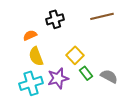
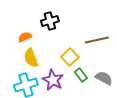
brown line: (102, 16) -> (97, 40), moved
purple star: (58, 78) -> (53, 80), turned -30

